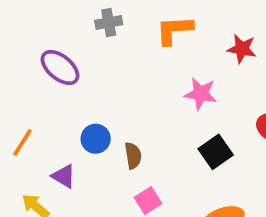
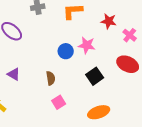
blue circle: (96, 139) -> (66, 51), moved
purple triangle: (64, 176) -> (14, 74), moved

